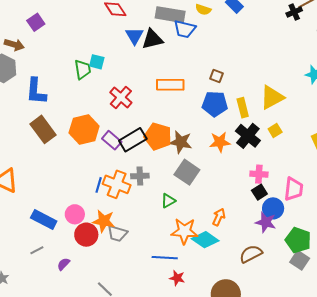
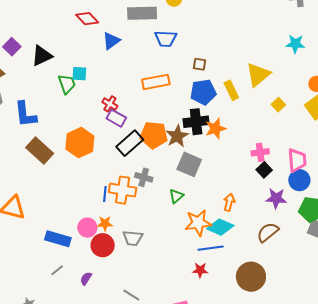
blue trapezoid: (185, 29) -> (166, 39), moved
blue triangle: (135, 36) -> (111, 41), turned 36
black triangle: (152, 39) -> (42, 56), moved
red cross: (121, 97) -> (110, 104), size x0.7
yellow square: (275, 131) -> (278, 105), moved
black cross: (248, 136) -> (196, 122), moved, turned -35
purple rectangle: (112, 140) -> (116, 118), moved
brown star: (181, 142) -> (177, 136), turned -30
gray cross: (140, 176) -> (144, 177), turned 30
blue circle: (273, 208) -> (299, 180), moved
orange star: (104, 221) -> (105, 224), moved, size x0.7
blue line: (165, 258) -> (211, 248), moved

